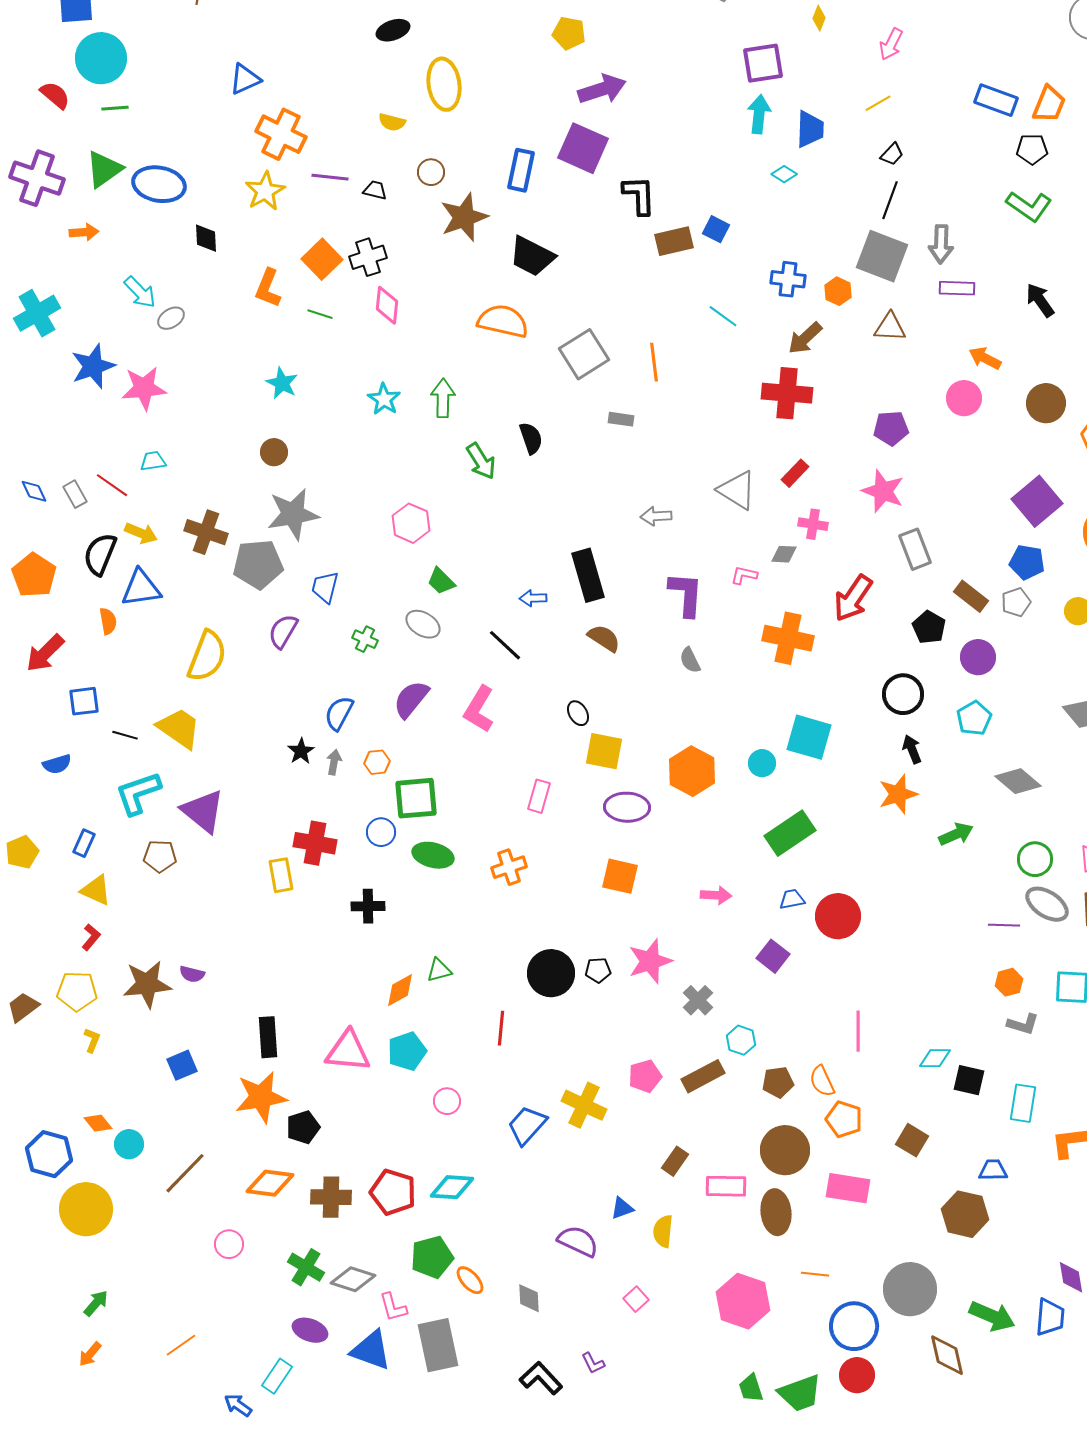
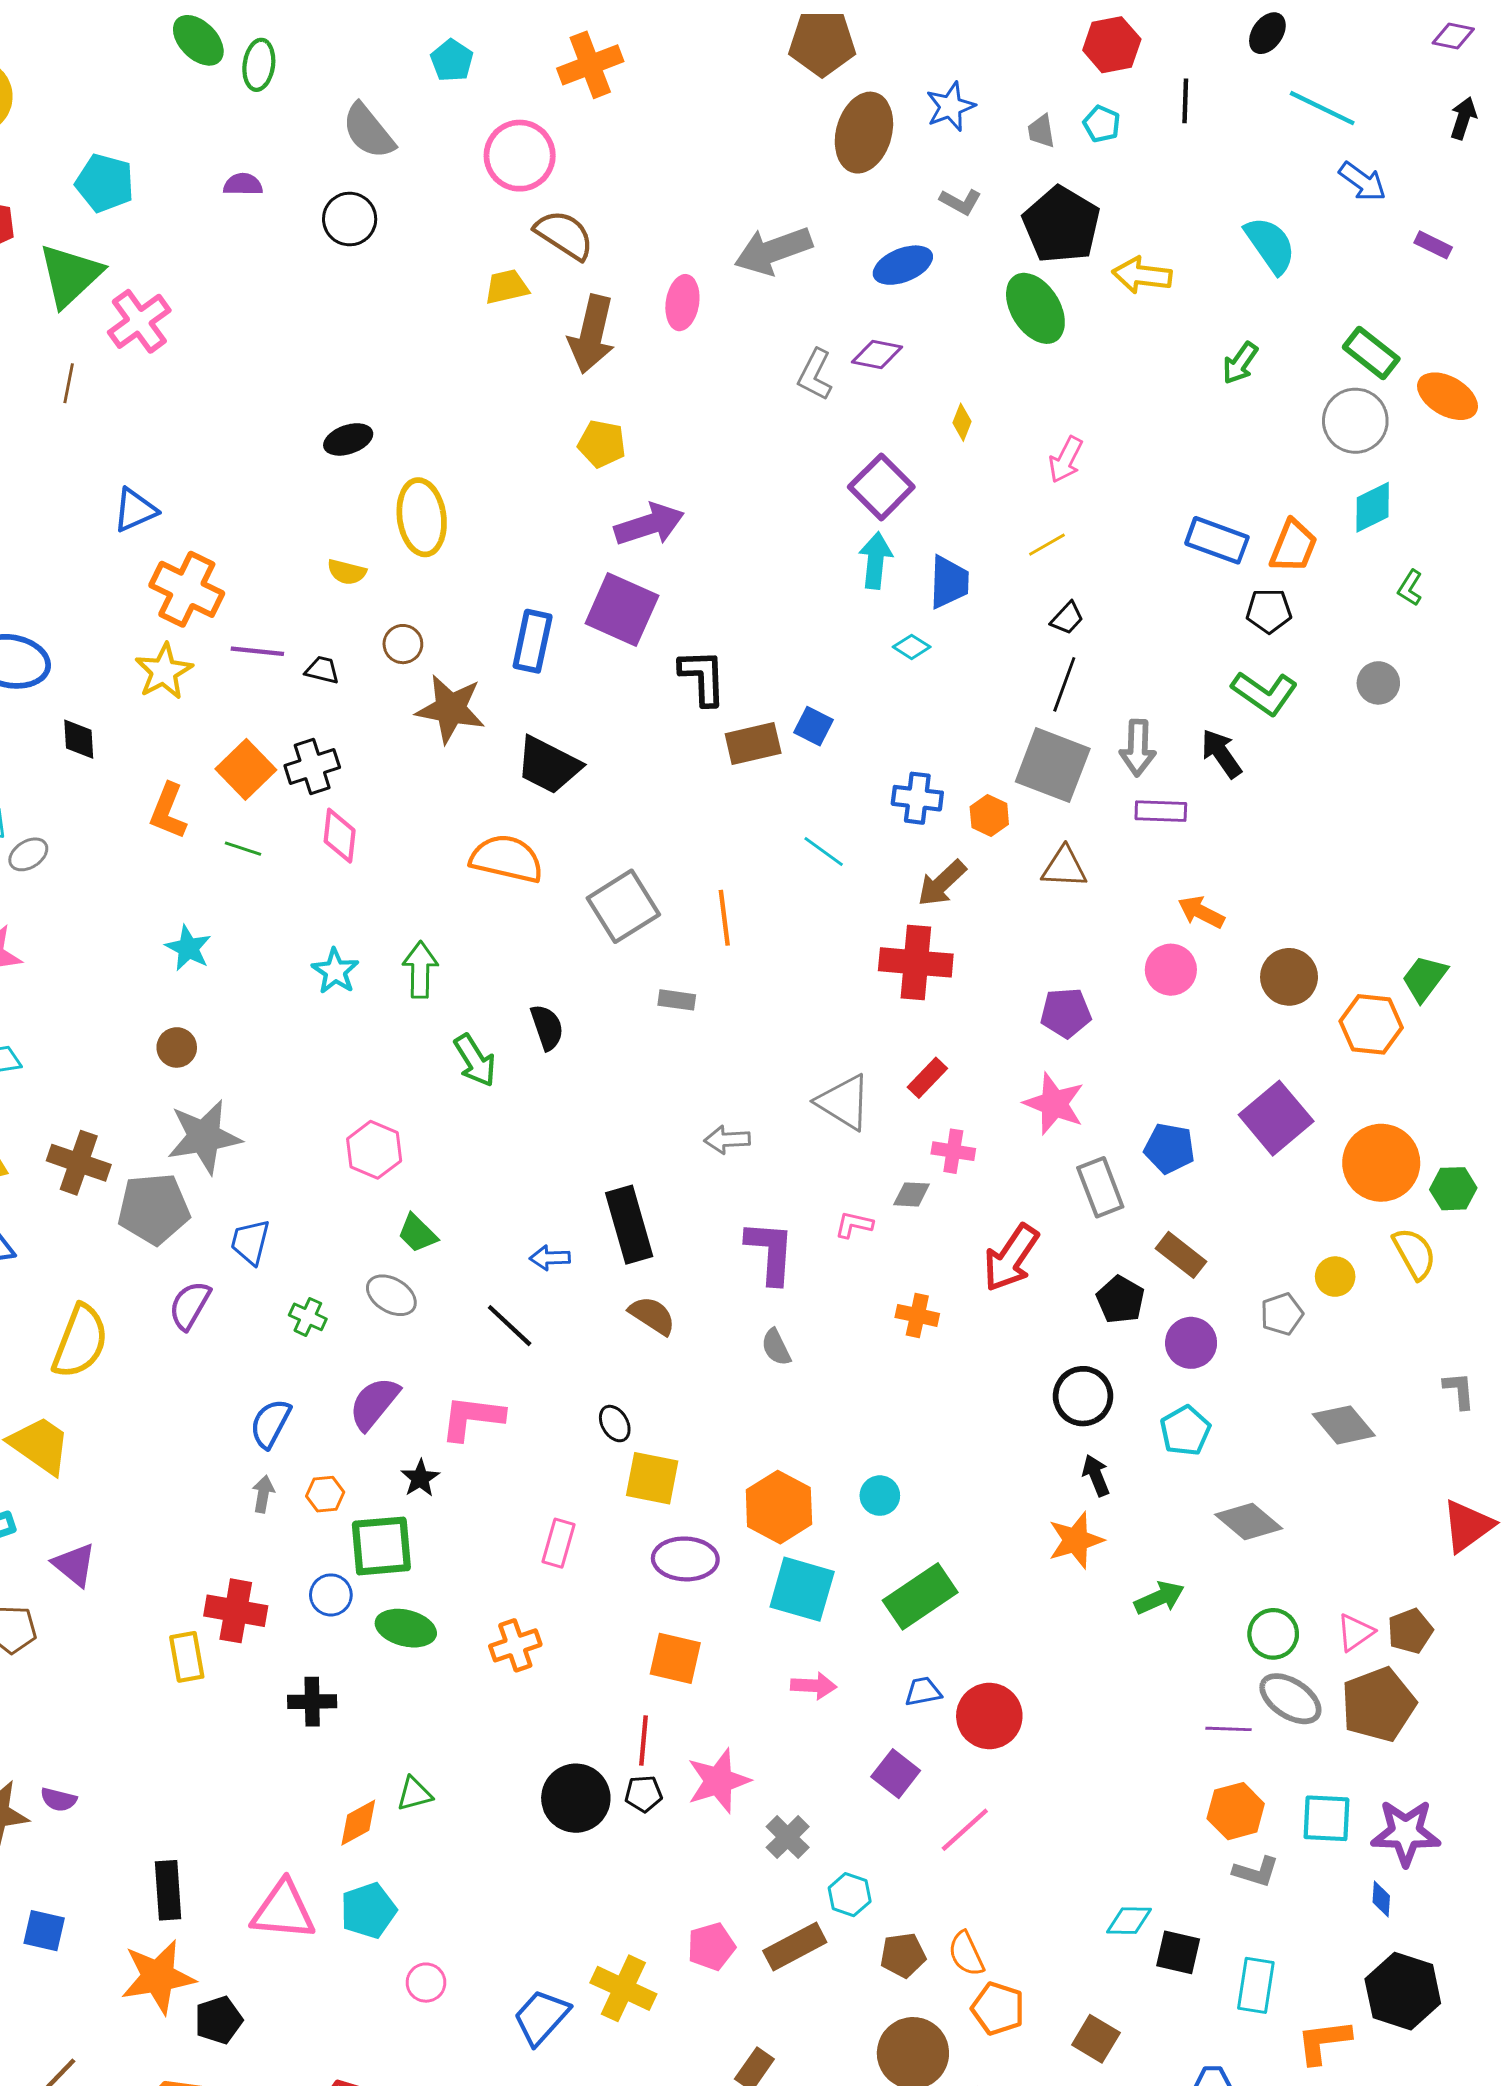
purple square: (763, 63) -> (881, 487), turned -36
brown star: (464, 217) -> (450, 709), turned 30
black arrow: (1040, 300) -> (1221, 754), moved
blue pentagon: (1027, 562) -> (1169, 1148), moved
gray pentagon: (1016, 602) -> (1282, 1314), moved
orange cross: (788, 638) -> (917, 1315), size x0.6
pink L-shape: (479, 709) -> (472, 1418), turned 66
cyan square: (809, 737) -> (802, 1589), moved
black star: (301, 751) -> (420, 1478), moved
purple triangle: (203, 811) -> (74, 1565), size x0.7
orange hexagon: (1009, 982) -> (1236, 1811), size x1.4
red line: (501, 1028) -> (644, 1740), moved
pink line: (858, 1031) -> (965, 1830), moved, turned 48
blue square: (182, 1065) -> (44, 1931), turned 36

